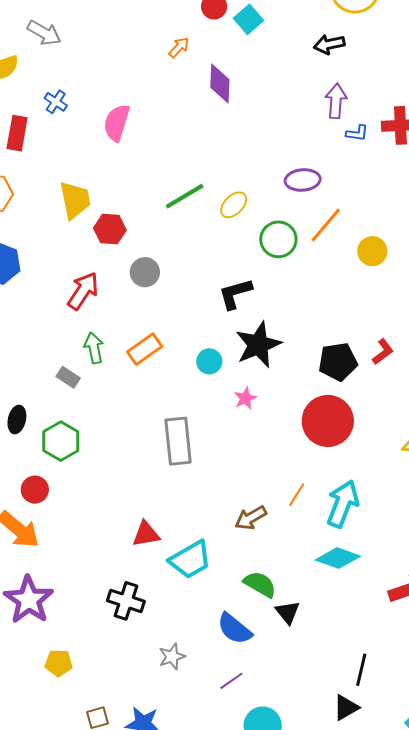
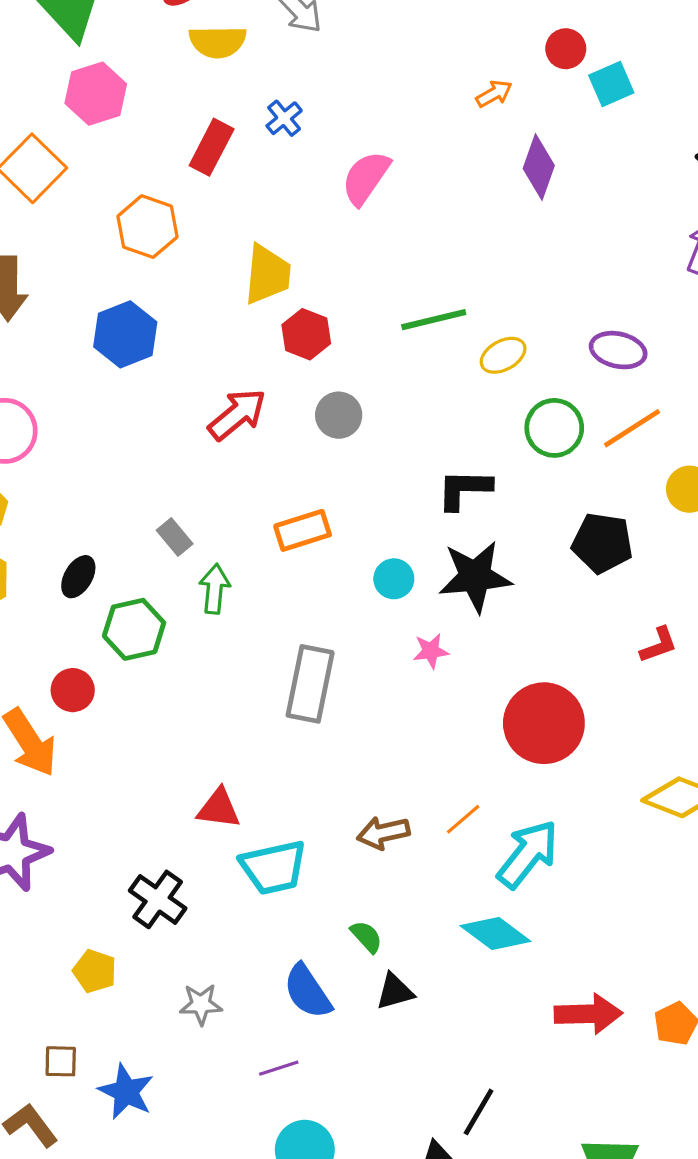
green arrow: (94, 348) -> (215, 589), moved
black pentagon: (338, 362) -> (602, 543), moved
green semicircle: (260, 584) -> (366, 937), size x0.7
black triangle: (288, 612) -> (395, 992), turned 36
yellow pentagon: (59, 663) -> (95, 971), moved

